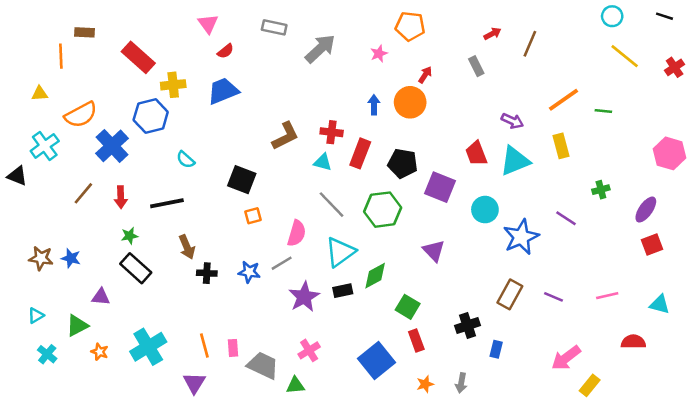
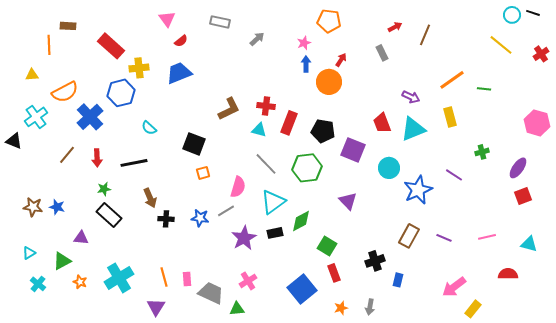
cyan circle: (612, 16) -> (512, 15), moved
gray arrow: (320, 49) -> (257, 39), size x0.6
blue arrow: (374, 105) -> (306, 64), moved

